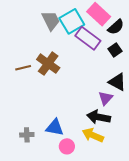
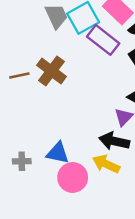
pink circle: (67, 146) -> (73, 177), size x1.5

